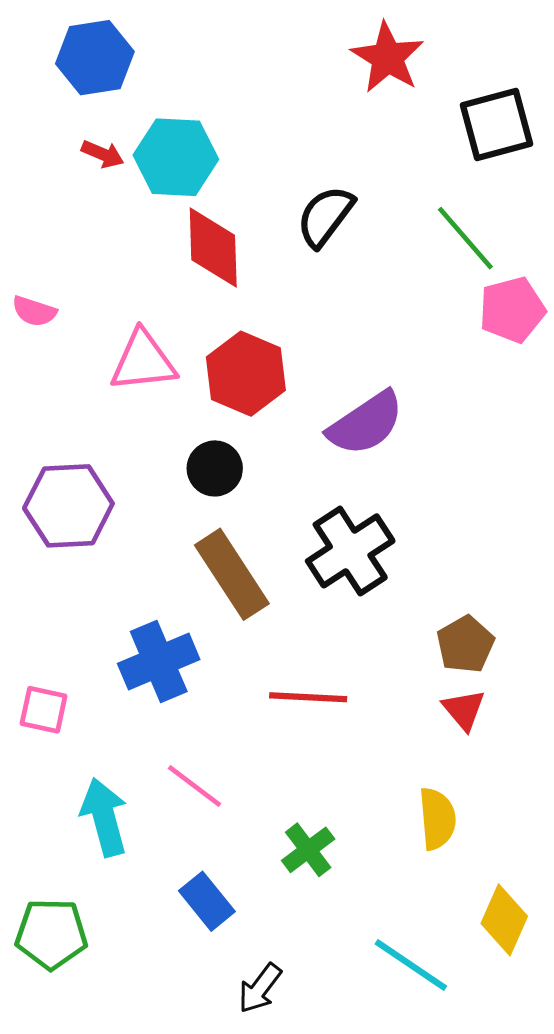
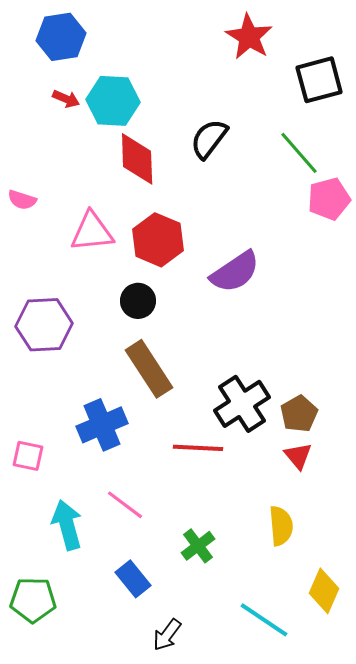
black cross: (350, 551) -> (242, 404), moved

